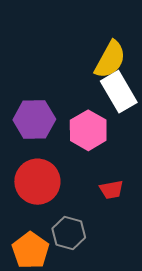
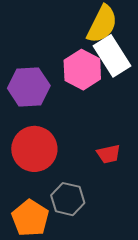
pink hexagon: (88, 130) -> (82, 70), moved

